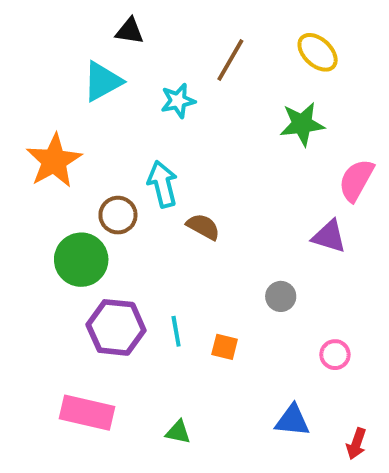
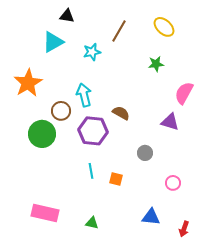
green star: (302, 124) -> (156, 64), size x0.7
brown semicircle: (203, 227) -> (121, 113), moved
purple hexagon: (116, 327) -> (93, 131), moved

